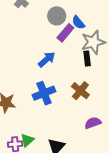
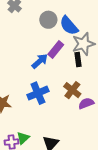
blue semicircle: (78, 23) -> (69, 26), size x1.5
purple rectangle: (65, 33) -> (56, 50), moved
purple semicircle: (93, 123) -> (86, 103), moved

